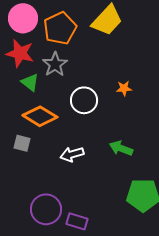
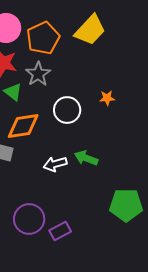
orange diamond: (40, 116) -> (23, 126), turned -40
green arrow: (121, 148) -> (86, 158), moved
purple rectangle: (77, 221) -> (60, 231), turned -45

